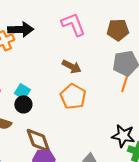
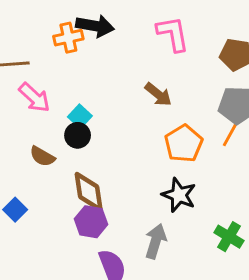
orange pentagon: (73, 97) -> (184, 144), moved
black star: (123, 136) -> (179, 195), moved

